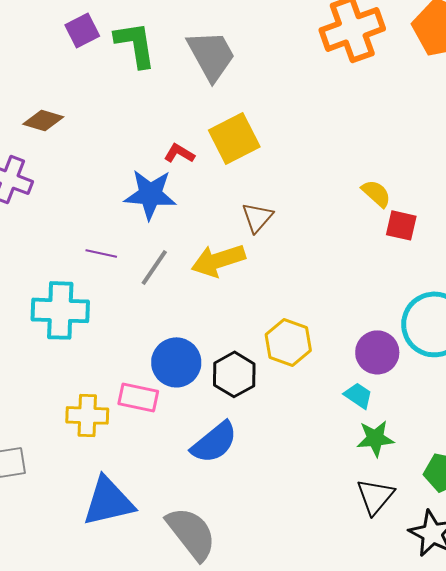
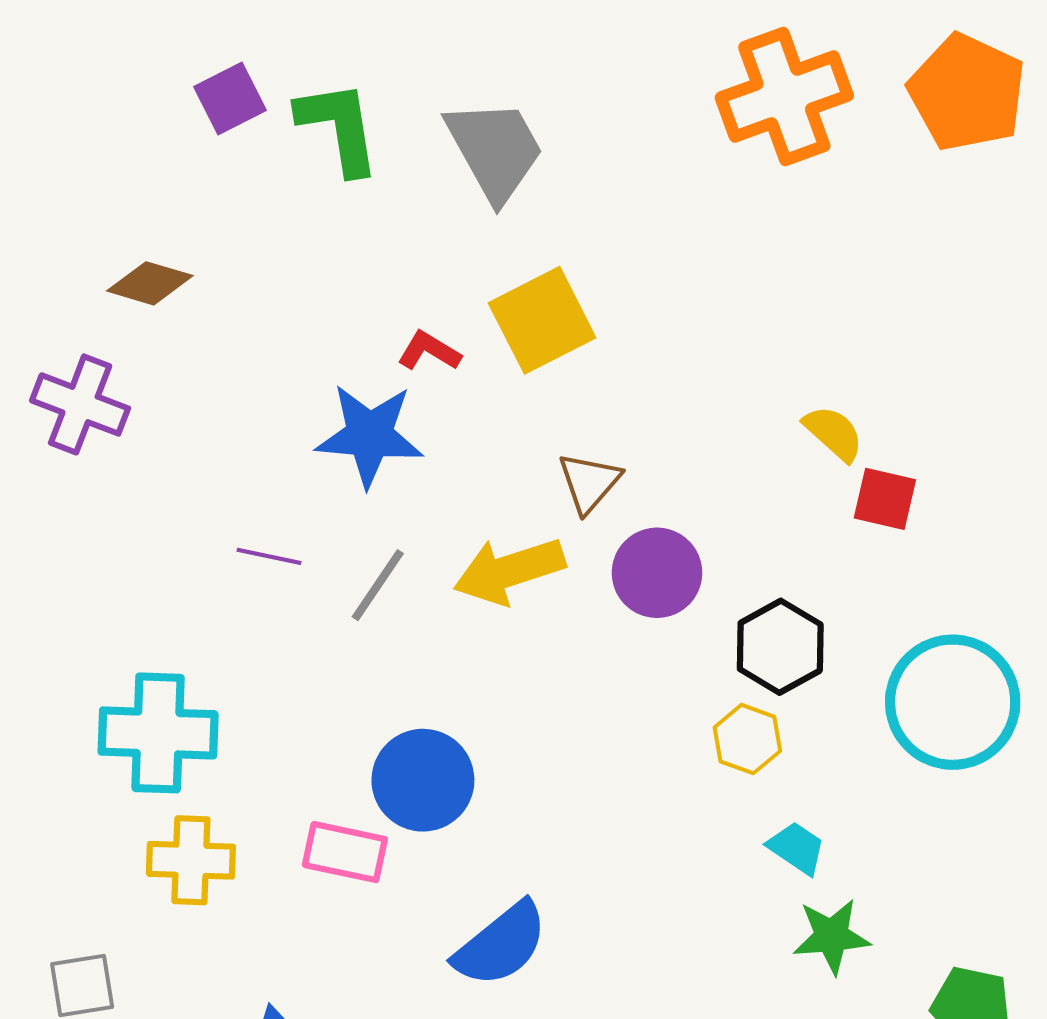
cyan cross: (60, 310) -> (158, 733), moved
yellow hexagon: (288, 342) -> (747, 739), moved, size x0.7
purple circle: (377, 352) -> (657, 573), moved
black hexagon: (234, 374) -> (780, 647), moved
yellow cross: (87, 415) -> (191, 860), moved

